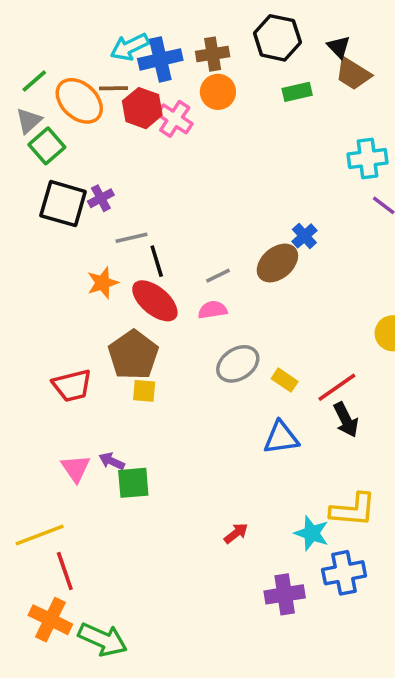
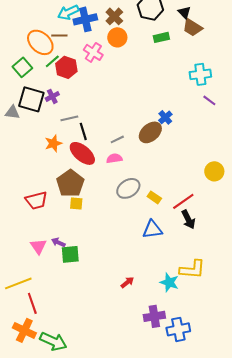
brown cross: (213, 54) -> (114, 16), turned -36
green line: (34, 81) -> (52, 61), moved
red hexagon: (142, 108) -> (66, 67), moved
gray triangle: (29, 121) -> (12, 112), moved, turned 49
blue cross: (344, 573) -> (178, 329), moved

